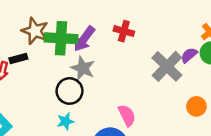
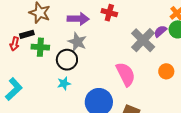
green cross: (61, 38) -> (40, 47), moved, size x0.7
purple arrow: (84, 39) -> (78, 19), turned -125
pink semicircle: (127, 115) -> (126, 74), moved, size x1.4

